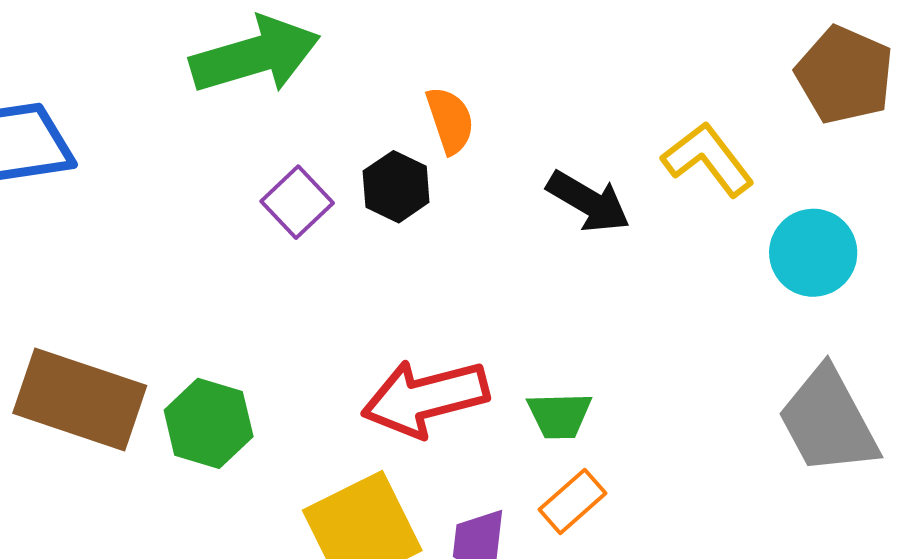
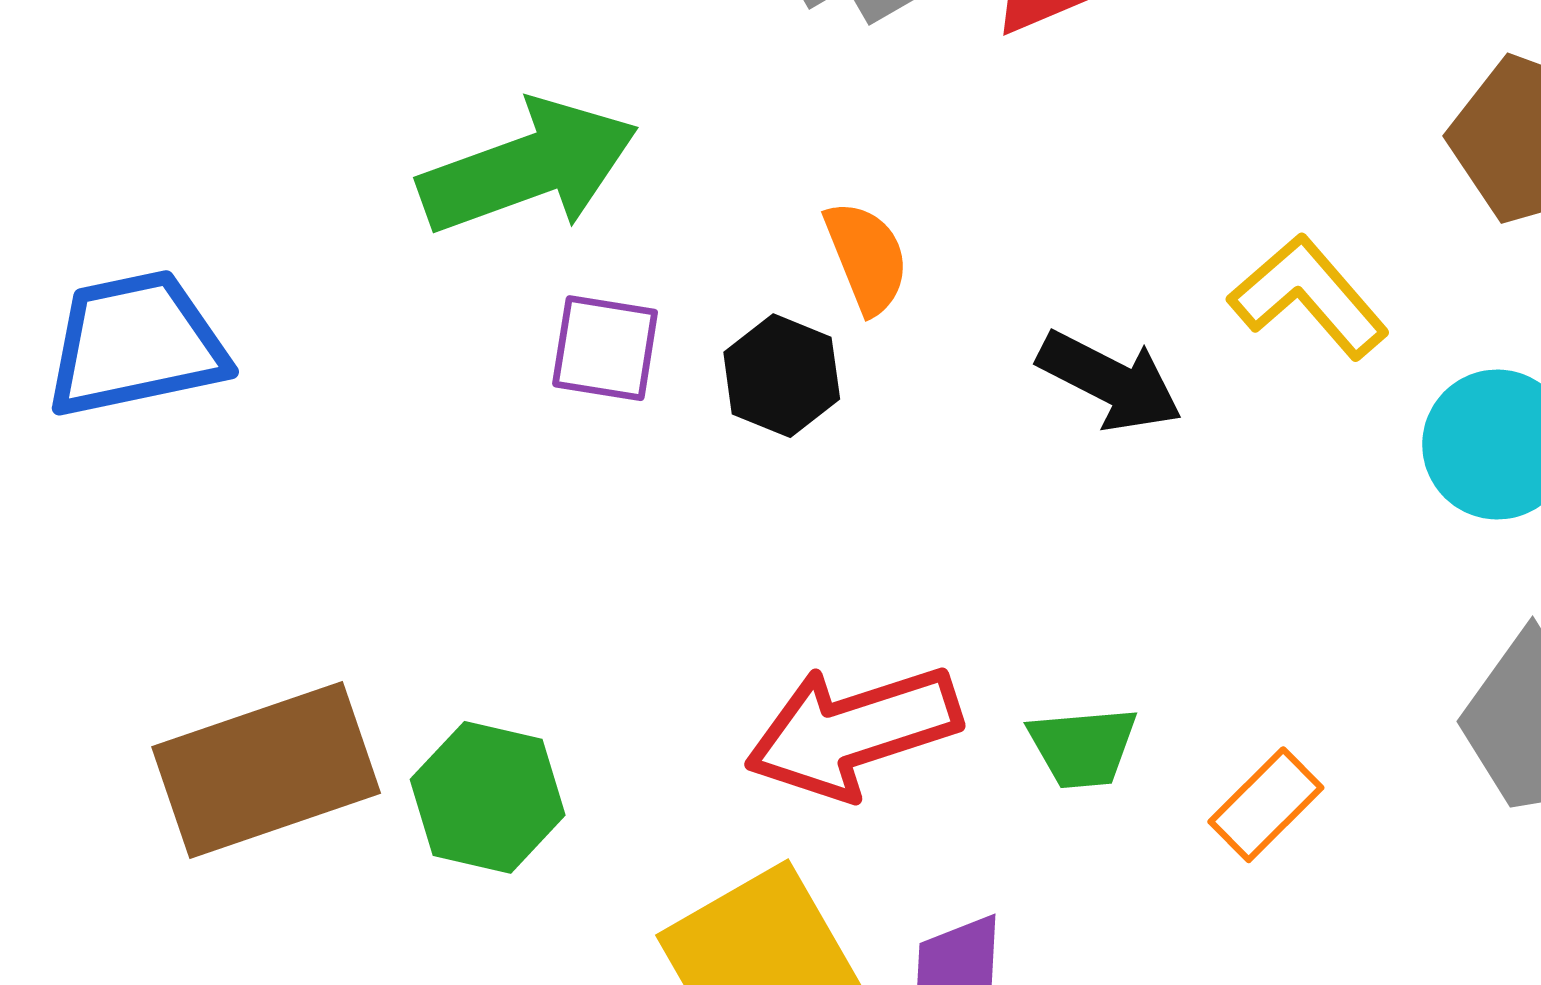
purple square: (297, 202) -> (605, 348), moved, turned -34
brown rectangle: (80, 399) -> (266, 770), turned -34
orange rectangle: (573, 501) -> (1266, 805), moved

